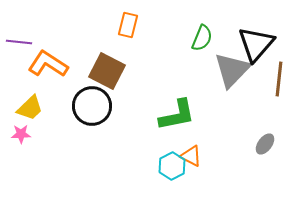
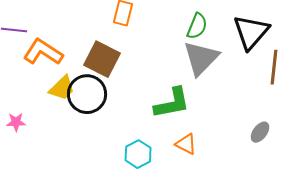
gray triangle: (232, 70) -> (201, 58), moved
yellow trapezoid: (30, 108) -> (62, 88), moved
cyan hexagon: (172, 166) -> (138, 154), moved

